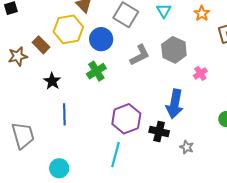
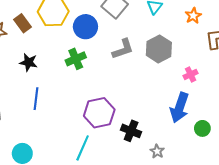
pink cross: (200, 73) -> (191, 74), moved
black star: (52, 81) -> (29, 62), turned -30
blue arrow: (175, 104) -> (180, 108), moved

